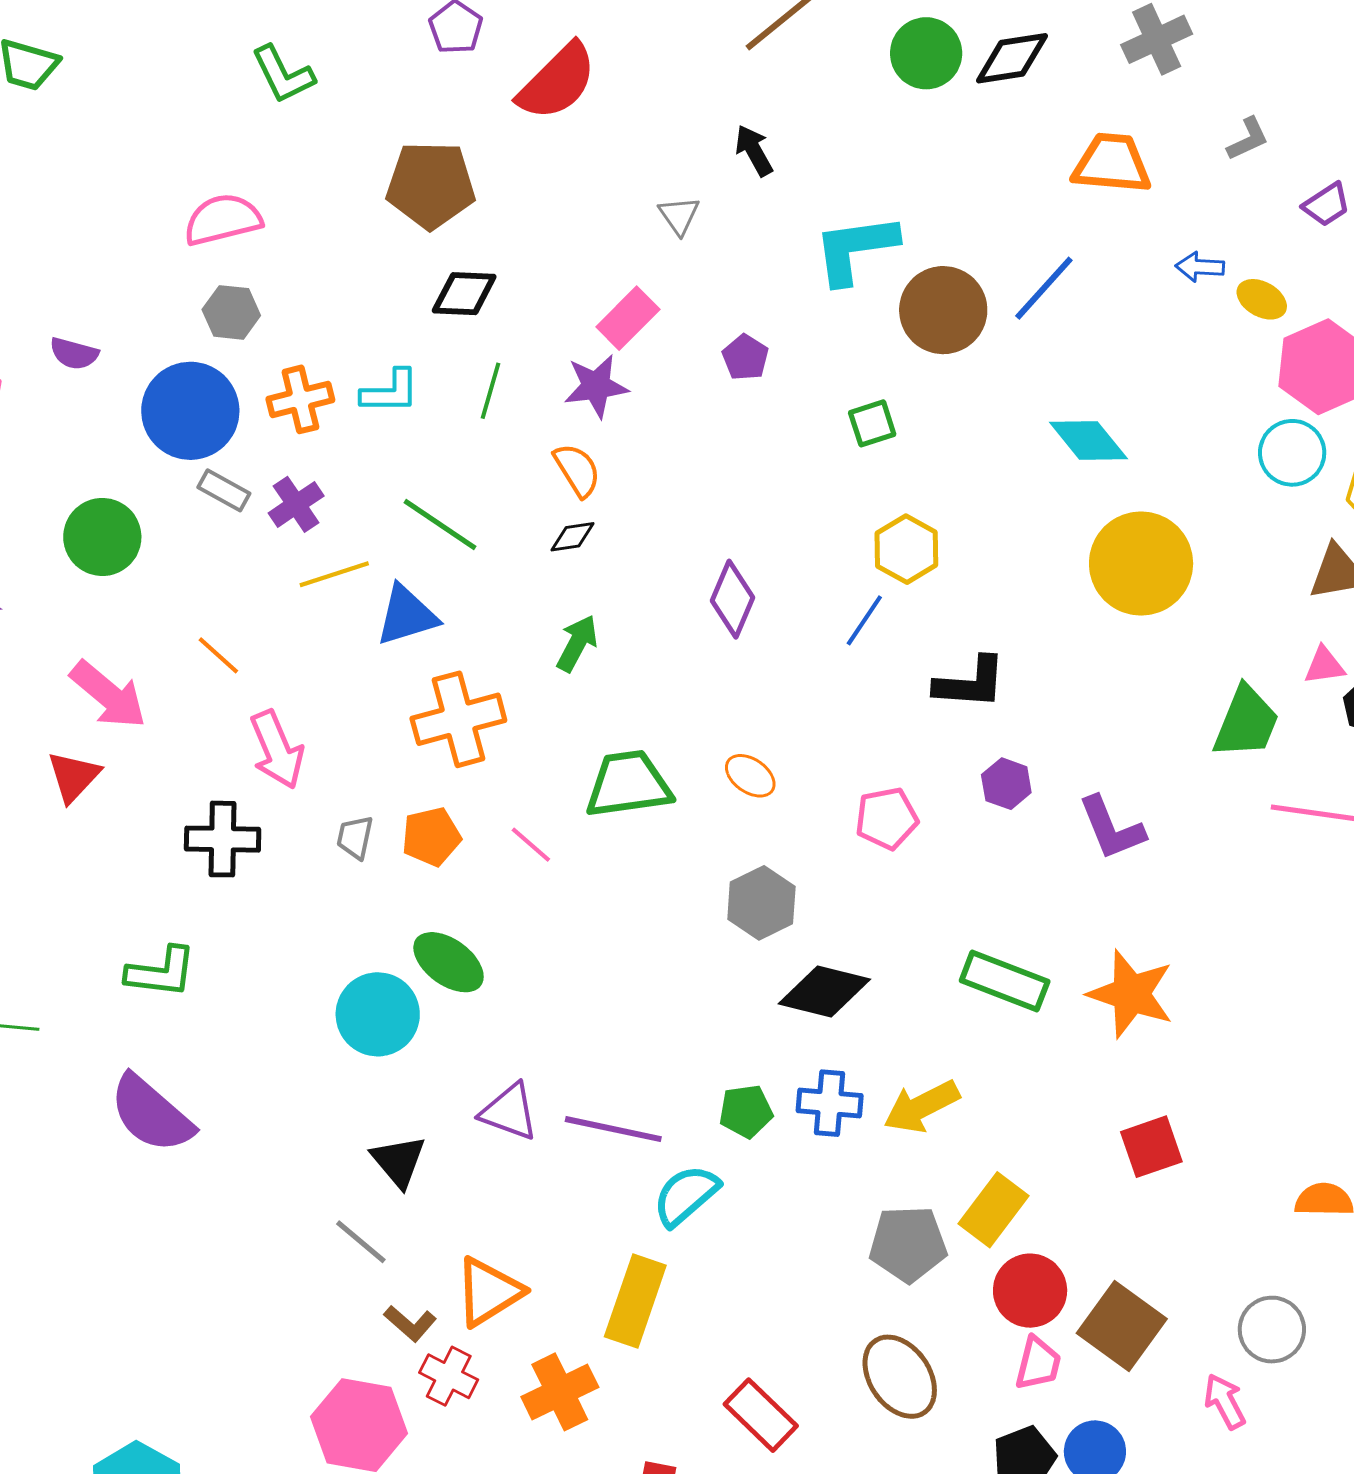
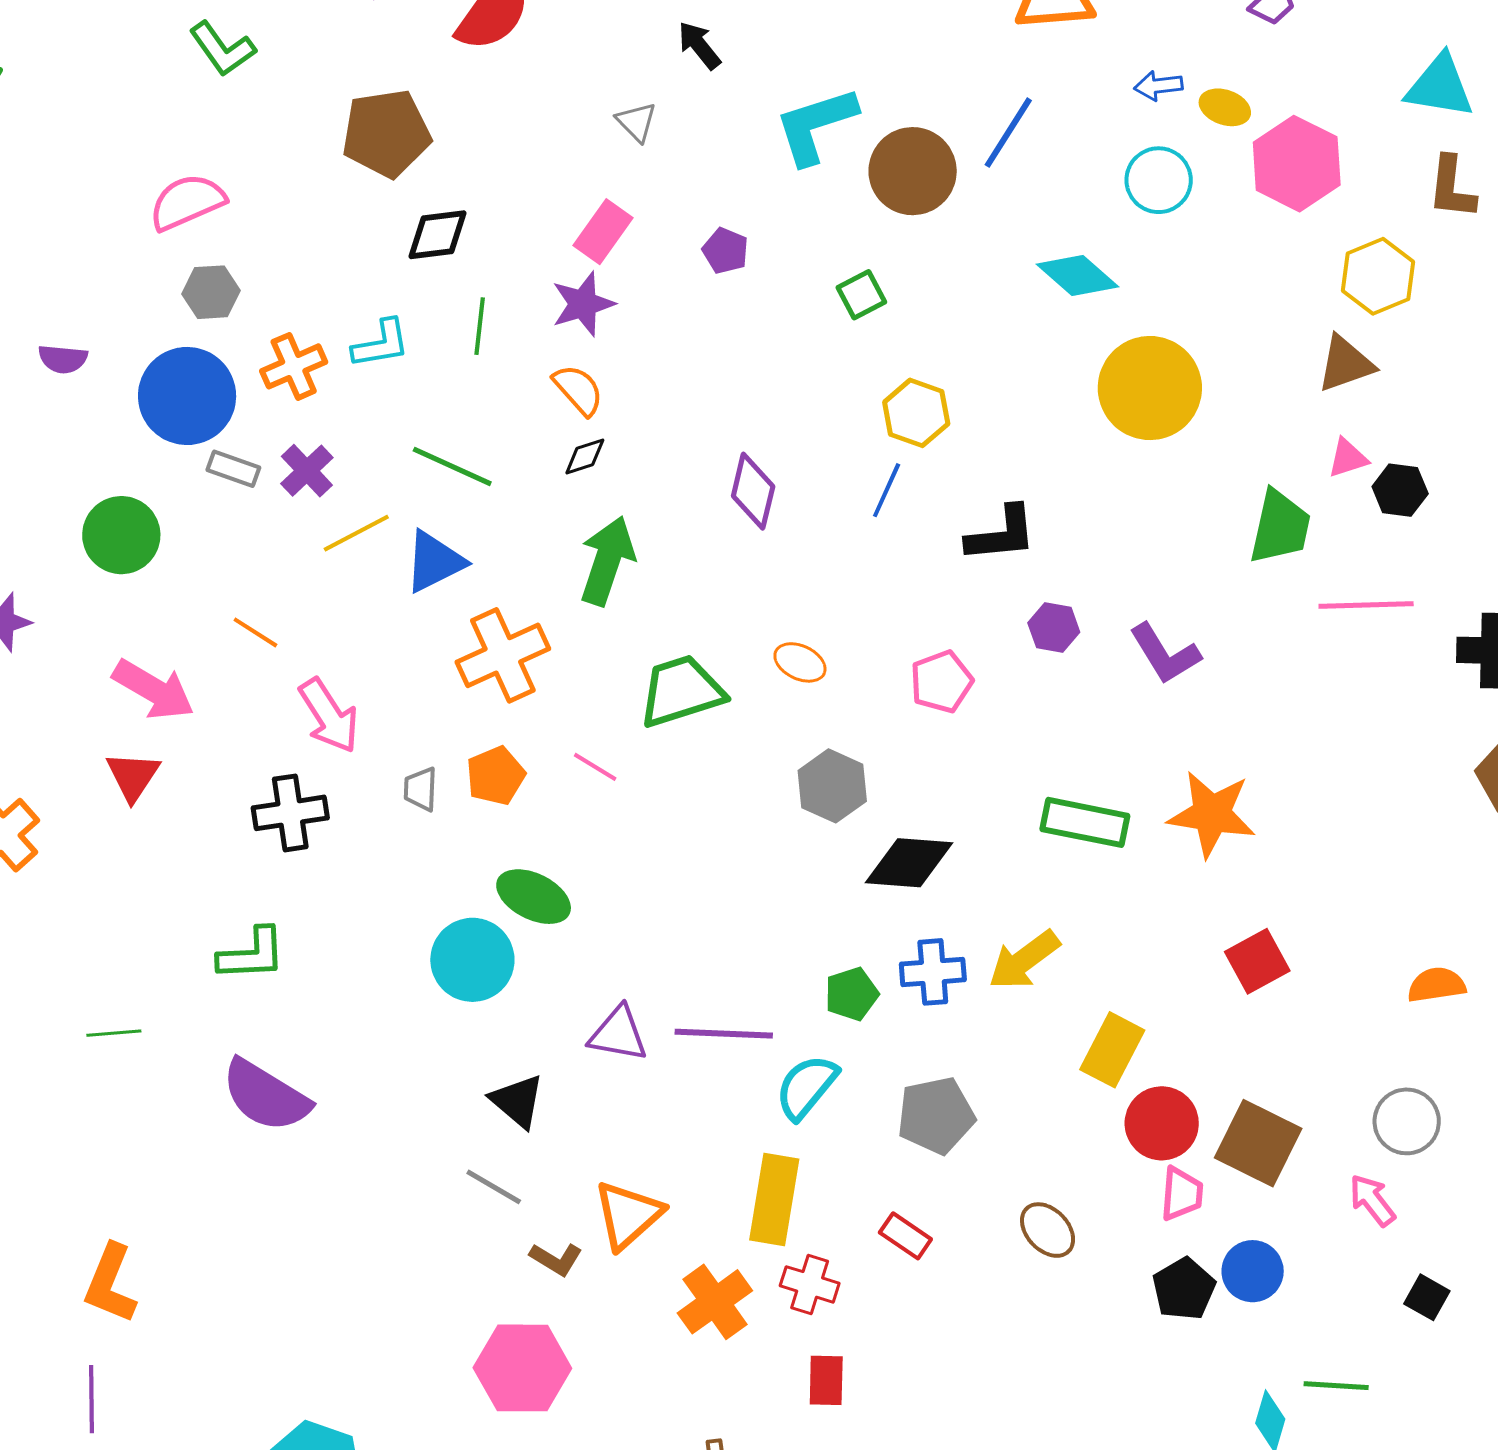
cyan circle: (1292, 453) -> (1159, 180), moved
green arrow: (577, 643) -> (607, 561), size x1.5
gray pentagon: (908, 1244) -> (936, 1115), moved
red cross: (449, 1376) -> (810, 1284), moved
brown ellipse: (900, 1377) -> (1048, 1230), size x0.7
red rectangle: (761, 1415) -> (905, 1236), moved, size x0.7

